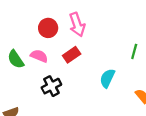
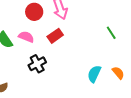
green line: (134, 51) -> (111, 33), turned -48
cyan semicircle: (107, 78) -> (94, 74), moved

